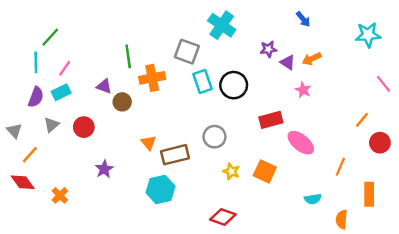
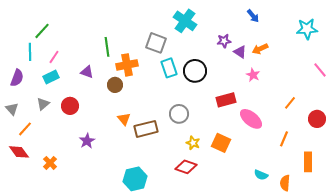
purple semicircle: (36, 97) -> (17, 78), moved
brown circle: (122, 102) -> (115, 85), moved
orange line: (362, 120) -> (290, 103), moved
cyan hexagon: (161, 189) -> (135, 179), moved
cyan semicircle: (313, 199) -> (261, 175), moved, turned 32
red diamond: (223, 217) -> (186, 167), moved

